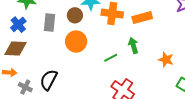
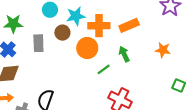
orange circle: (76, 42) -> (87, 48), moved
orange star: (166, 60) -> (163, 50), moved

